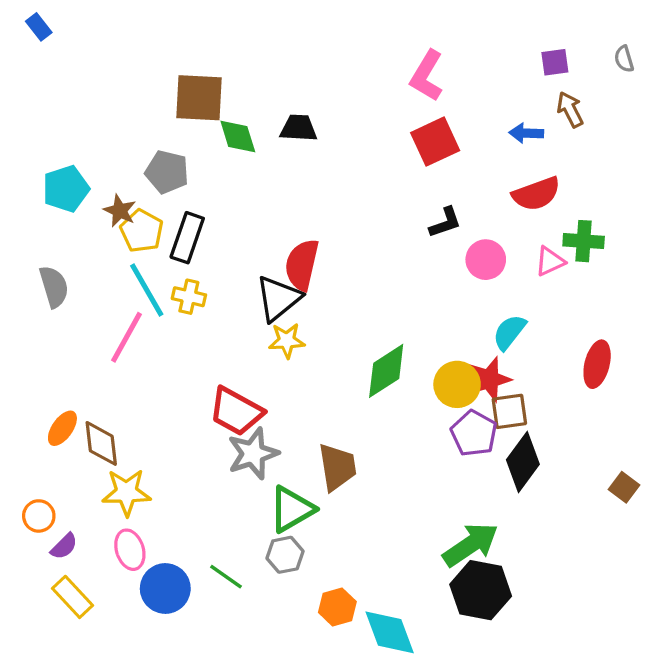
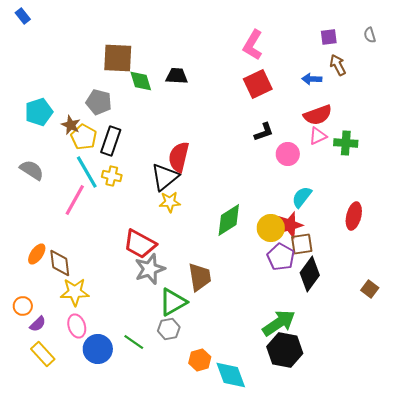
pink triangle: (550, 261) -> (318, 136), moved
gray semicircle: (54, 287) -> (32, 170), turned -40

